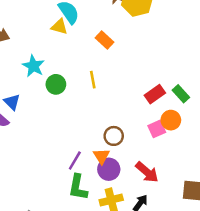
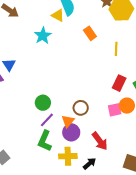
cyan star: (33, 66) -> (43, 36), moved
yellow line: (93, 80) -> (116, 49), moved
green circle: (56, 84) -> (43, 103), moved
red rectangle: (155, 94) -> (119, 83), turned -42

